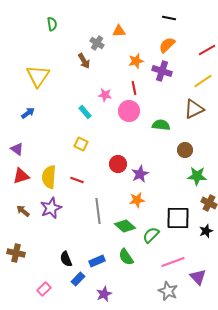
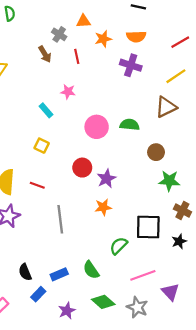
orange semicircle: (167, 45) -> (136, 37), turned -138
orange star: (136, 61) -> (103, 39), moved
red line: (134, 88) -> (77, 56), moved
pink circle: (129, 111) -> (97, 127), moved
green diamond: (125, 226) -> (103, 302), moved

